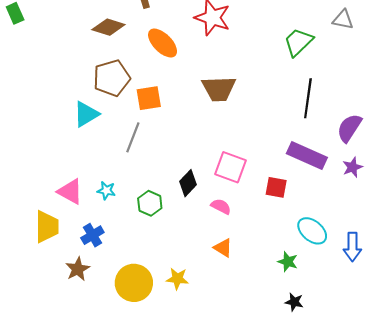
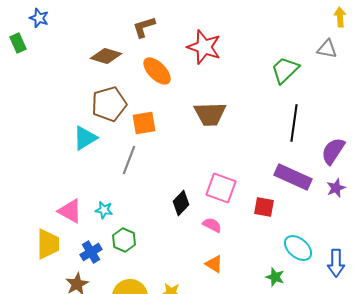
green hexagon: (150, 203) -> (124, 240), moved

